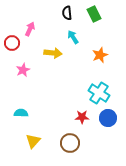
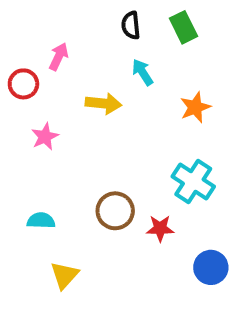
blue circle: (108, 118) -> (211, 267), moved
brown circle: (70, 143) -> (115, 211), moved

